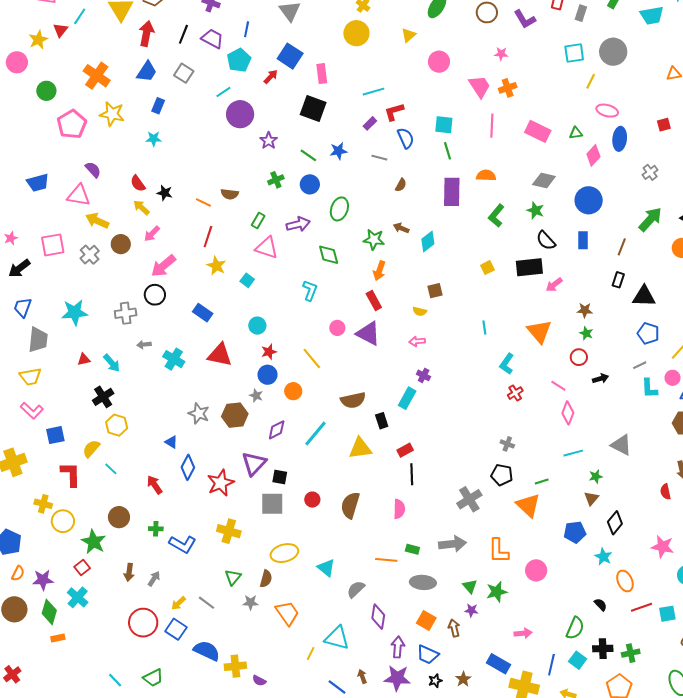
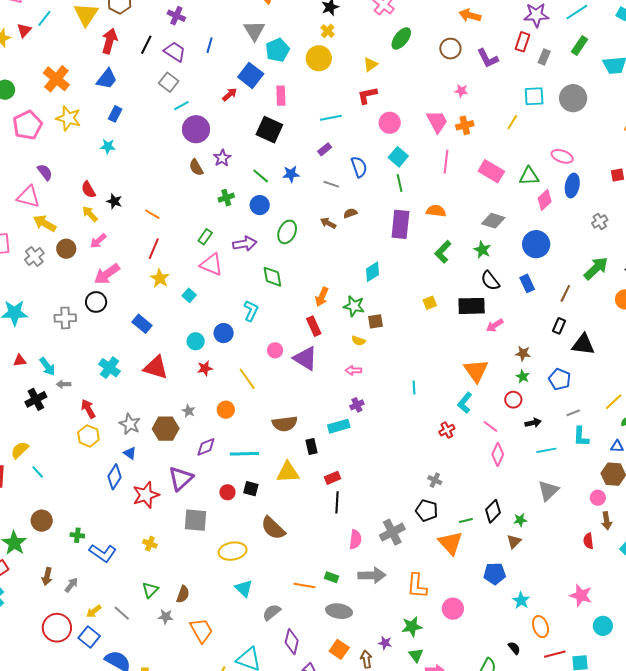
cyan pentagon: (239, 60) -> (277, 50), moved
pink circle: (439, 62) -> (390, 123), moved
gray square: (184, 73) -> (169, 82), moved
yellow line: (591, 81) -> (512, 122), moved
red L-shape: (394, 112) -> (367, 95), moved
cyan square: (444, 125) -> (398, 157), turned 30
green triangle: (576, 133) -> (529, 176), size x1.5
brown semicircle: (401, 185) -> (350, 213), turned -144
brown semicircle: (230, 194) -> (196, 167), moved, turned 48
brown arrow: (401, 228) -> (328, 223), moved
green star: (374, 240) -> (354, 306), moved
blue rectangle: (583, 240) -> (527, 283), turned -30
cyan line: (484, 327) -> (414, 388), moved
blue pentagon: (648, 333) -> (560, 379), moved
gray arrow: (144, 345) -> (64, 384), moved
cyan L-shape: (507, 364) -> (465, 403), moved
blue circle: (267, 375) -> (224, 333), moved
purple cross: (424, 375) -> (357, 405), turned 32
pink circle: (673, 378) -> (598, 498), moved
cyan rectangle: (407, 398) -> (339, 426), turned 40
yellow hexagon: (117, 425) -> (88, 436), moved
cyan line: (315, 434) -> (244, 454), turned 44
blue triangle: (171, 442) -> (130, 453), moved
gray triangle: (621, 445) -> (548, 491), turned 45
cyan line: (573, 453) -> (546, 450), moved
black square: (280, 477) -> (251, 489), moved
red arrow: (155, 485) -> (88, 409), moved
red circle: (312, 500) -> (227, 492), moved
brown semicircle: (350, 505) -> (273, 528), turned -68
pink semicircle: (399, 509) -> (355, 539), moved
black diamond: (615, 523) -> (493, 511), moved
yellow cross: (229, 531) -> (150, 544), size x0.6
yellow ellipse: (284, 553) -> (233, 551), moved
green triangle: (470, 586) -> (416, 655), moved

